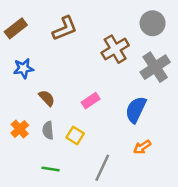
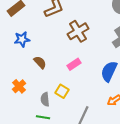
brown cross: (115, 49) -> (78, 31), moved
gray semicircle: (48, 130) -> (45, 99), moved

